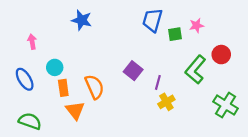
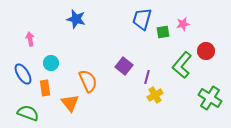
orange rectangle: (63, 88) -> (45, 88), moved

